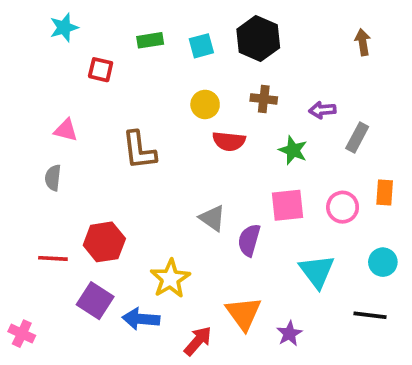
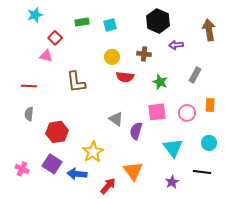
black hexagon: (258, 38) -> (158, 21), moved
brown arrow: (363, 42) -> (209, 30), moved, size x1.5
red square: (101, 70) -> (55, 38), turned 32
purple arrow: (322, 110) -> (176, 45), moved
pink triangle: (66, 130) -> (46, 56), moved
gray semicircle: (53, 178) -> (29, 114), moved
red line: (53, 258) -> (29, 86), moved
pink cross: (22, 334) -> (22, 169), moved
purple star: (289, 334) -> (172, 182), moved

